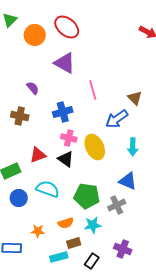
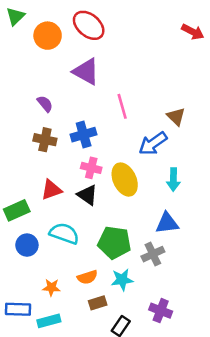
brown cross: (20, 116) -> (45, 140), moved
blue triangle: (128, 181) -> (167, 223), turned -30
cyan rectangle: (59, 257) -> (49, 321), moved

